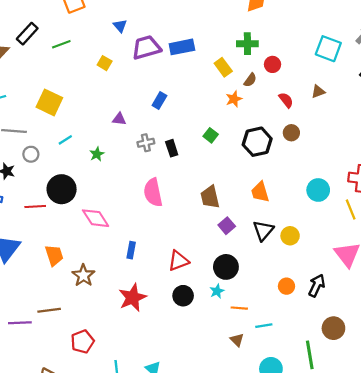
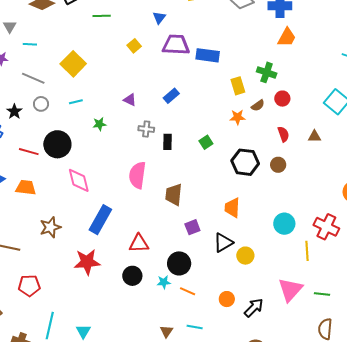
brown trapezoid: (210, 197) -> (174, 195), moved
blue rectangle: (131, 250) -> (100, 220), size x1.8
orange trapezoid: (54, 255) -> (26, 188), moved, turned -85
orange line: (239, 308) -> (188, 291), moved

